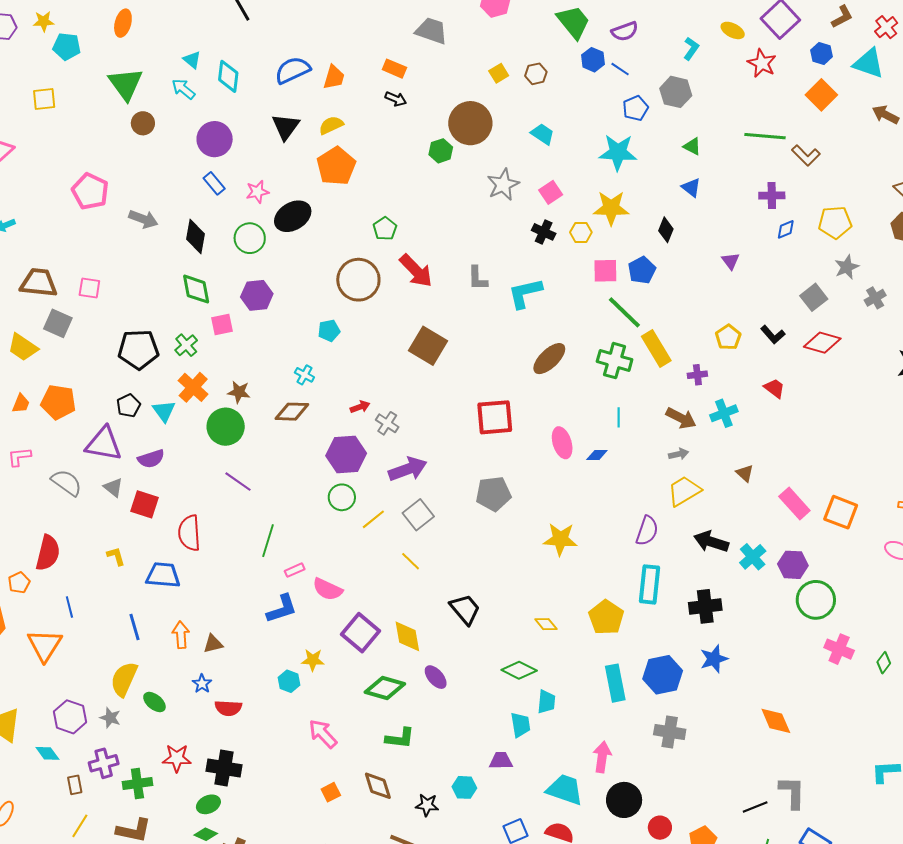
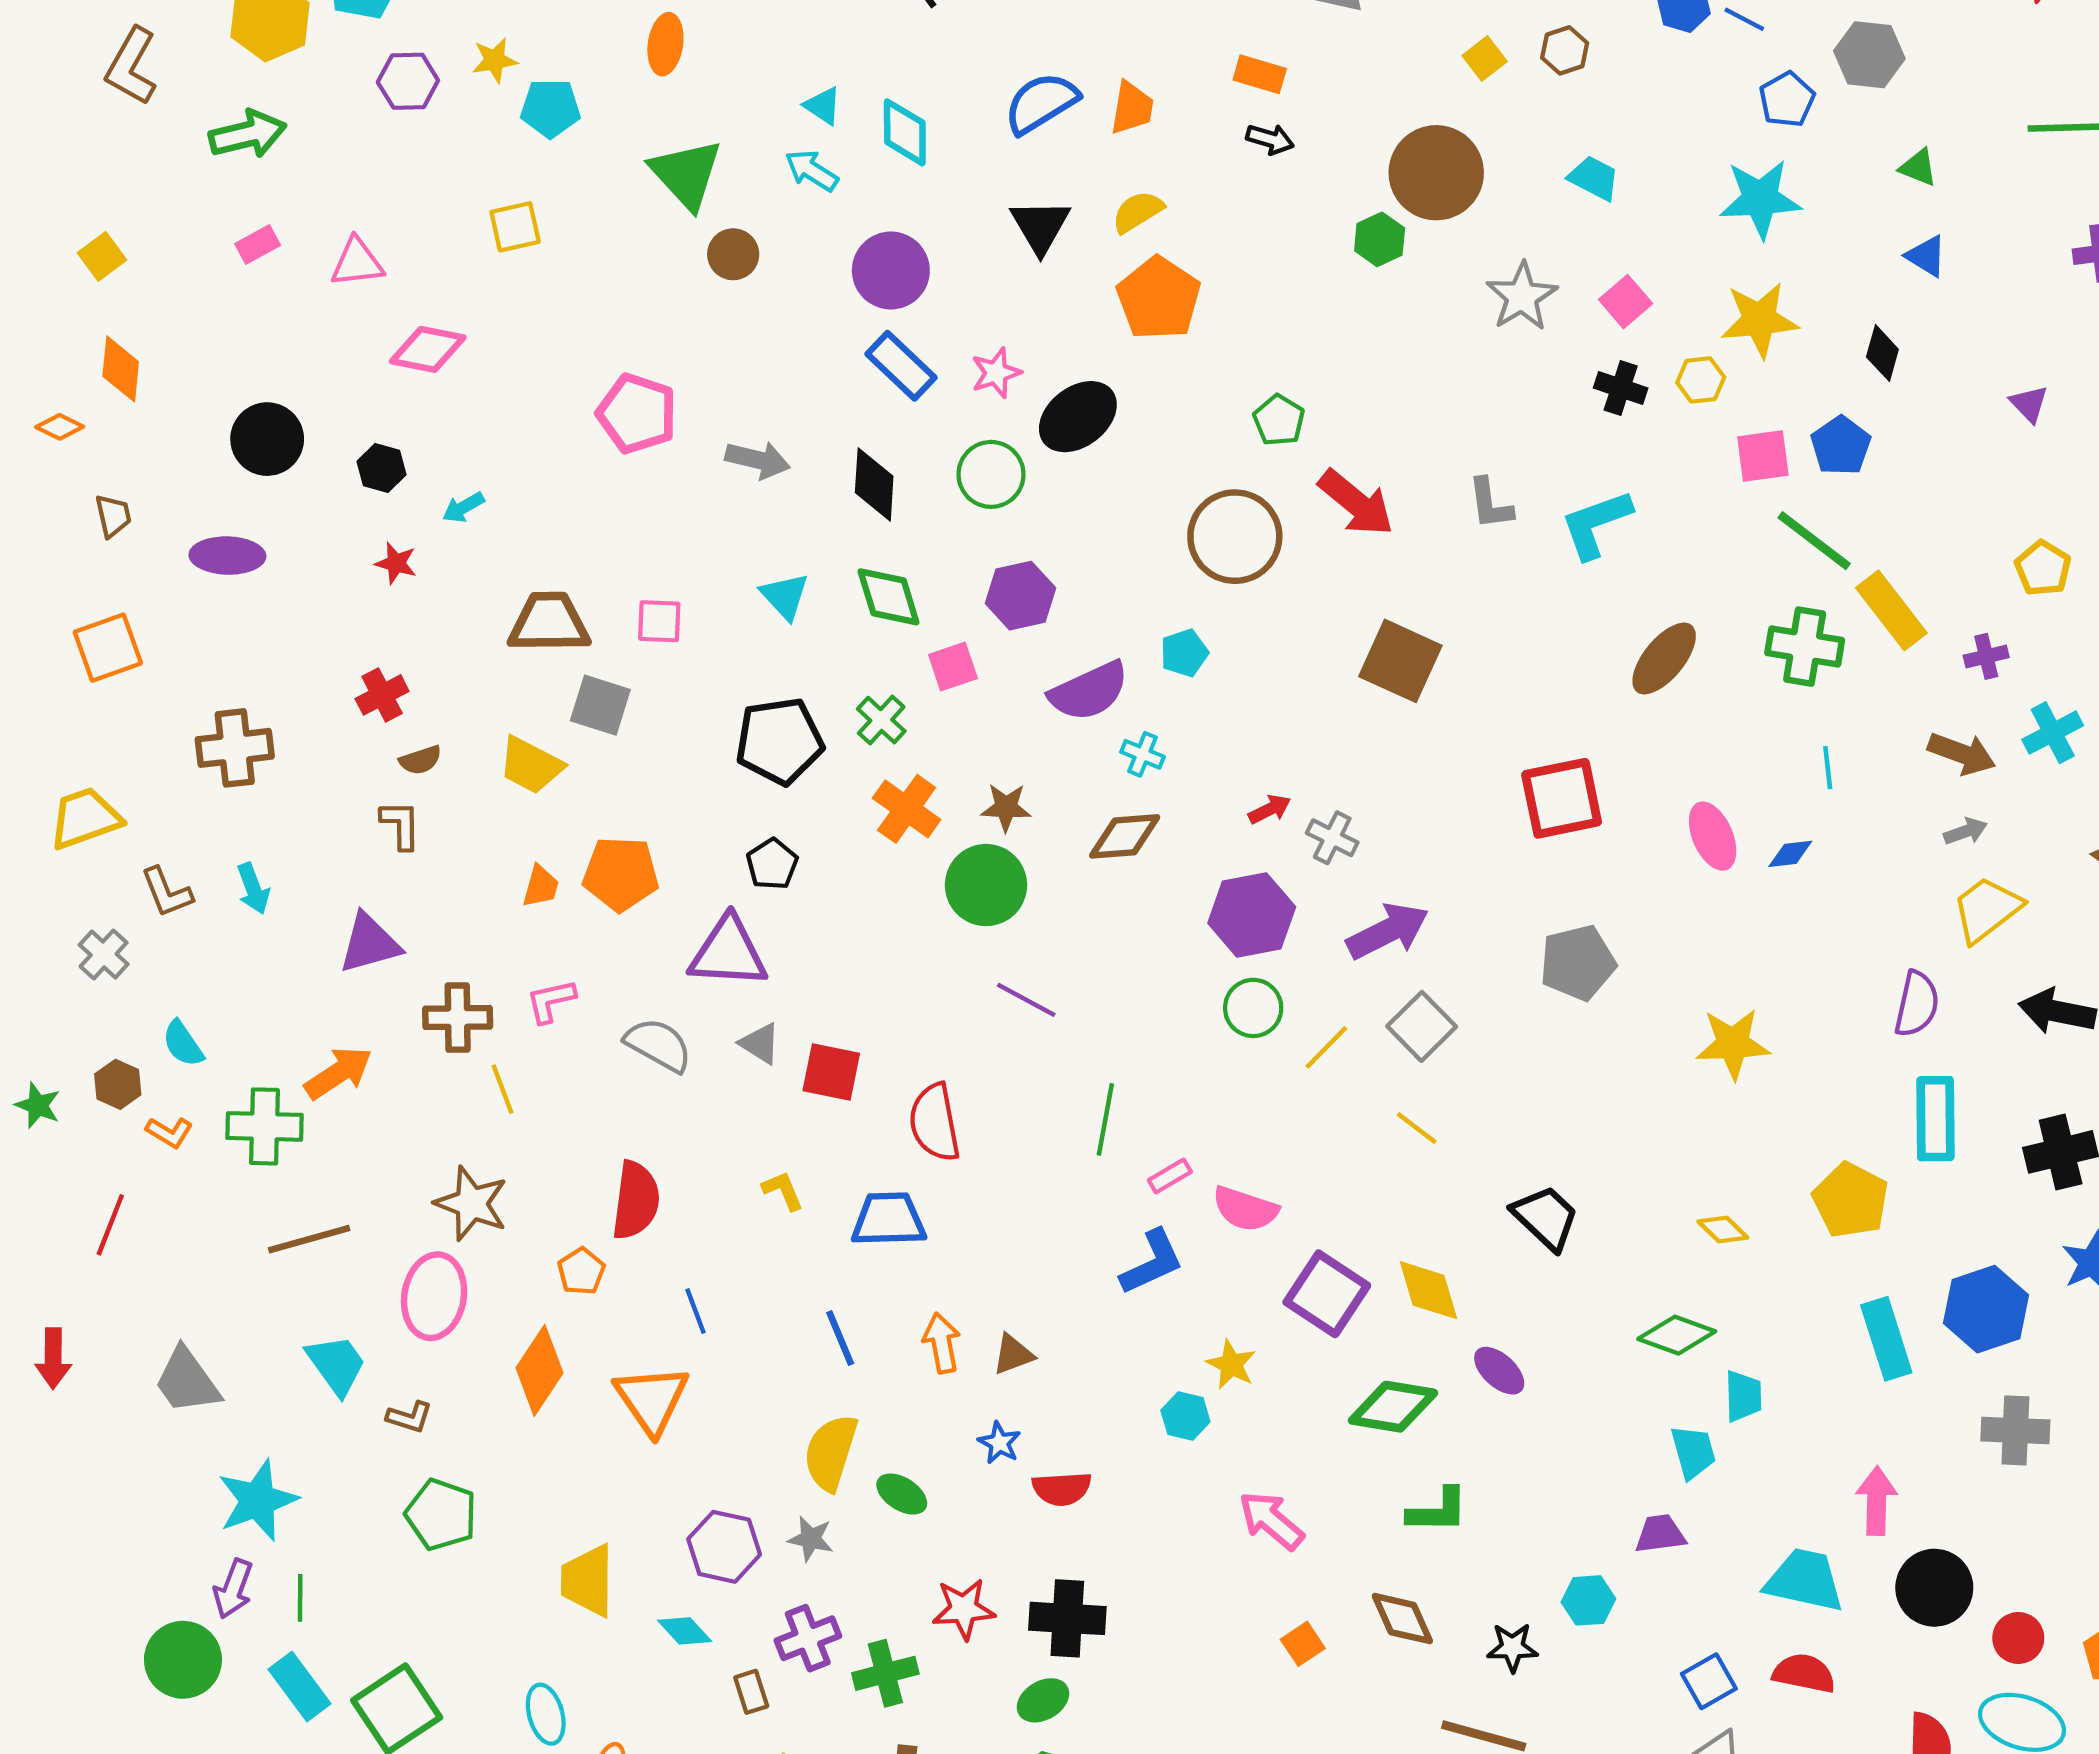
blue rectangle: (214, 183) -> (901, 366), size x1.4
cyan triangle: (164, 411) -> (785, 596), moved
purple semicircle: (151, 459) -> (1089, 691), moved, size x1.4
yellow star: (313, 660) -> (1231, 1364), turned 30

